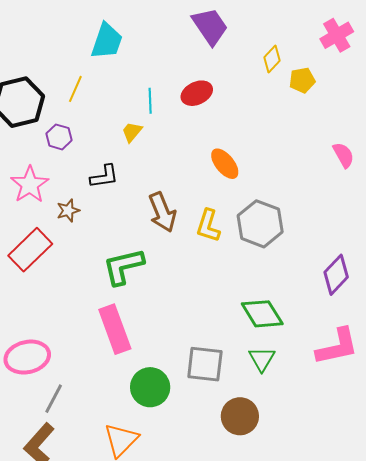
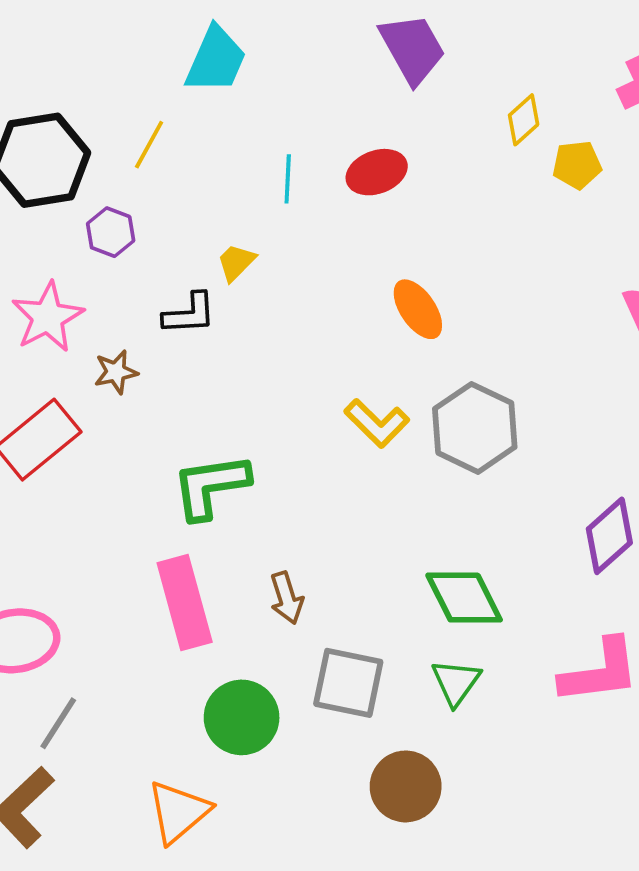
yellow trapezoid: (132, 132) -> (236, 262), moved
brown arrow: (162, 212) -> (287, 598), moved, size x0.7
yellow L-shape: (208, 226) -> (377, 423), turned -68

